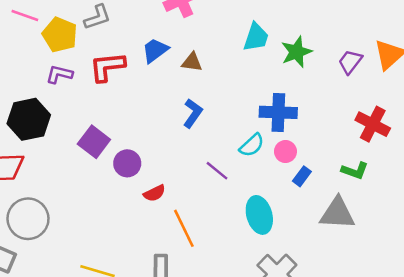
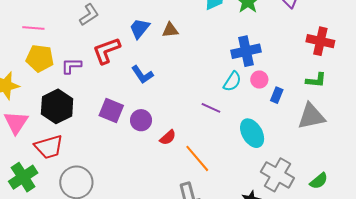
yellow pentagon: (60, 35) -> (40, 58), moved
blue L-shape: (193, 113) -> (142, 75), moved, turned 125

